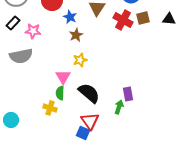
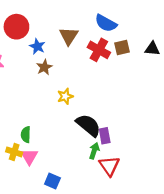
yellow star: (80, 60) -> (65, 96), moved
pink triangle: (63, 77) -> (29, 157), moved
black semicircle: (89, 93) -> (88, 125), moved
red triangle: (90, 121) -> (109, 166), moved

